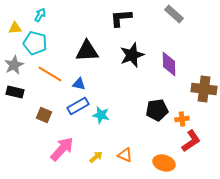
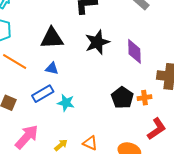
blue triangle: (79, 84) -> (52, 68), moved
black pentagon: (157, 110) -> (122, 98), turned -30
orange cross: (182, 119) -> (145, 98), moved

